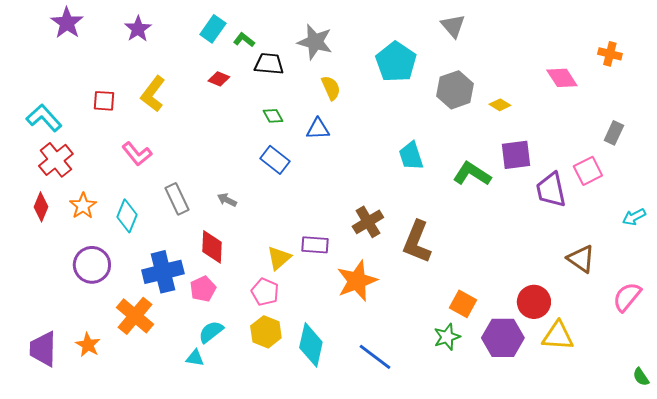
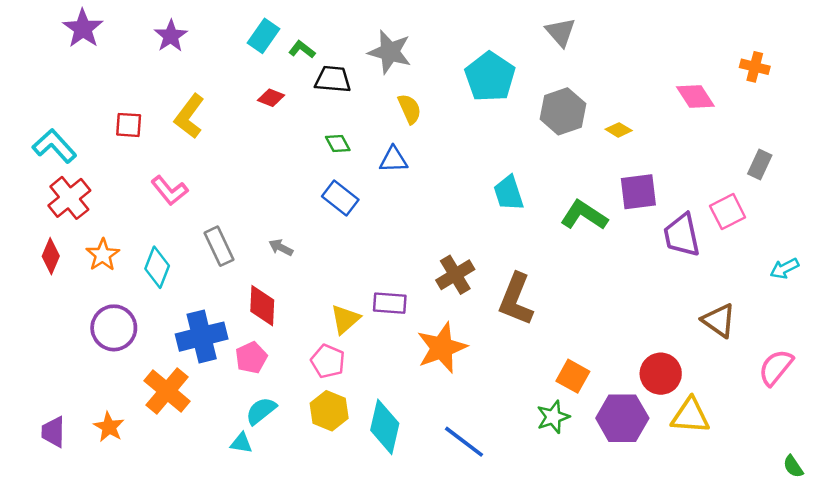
purple trapezoid: (43, 349) -> (53, 432), size x0.7

